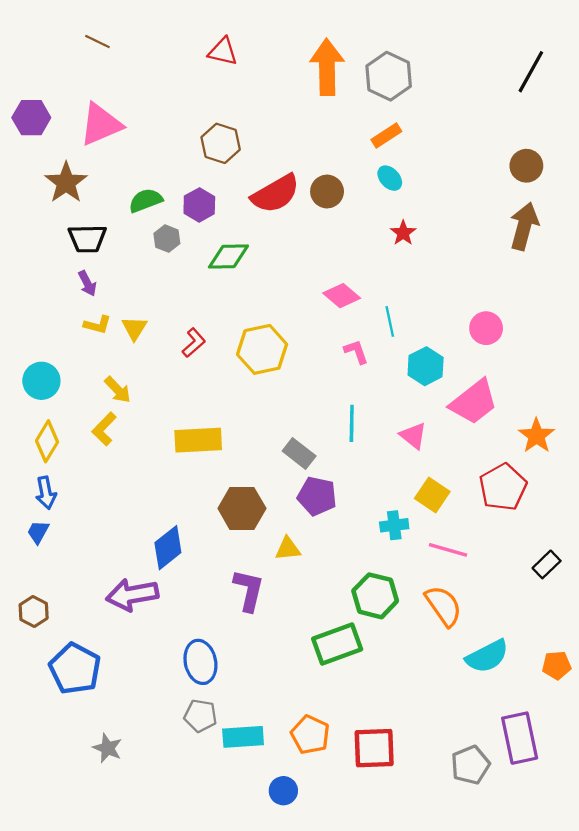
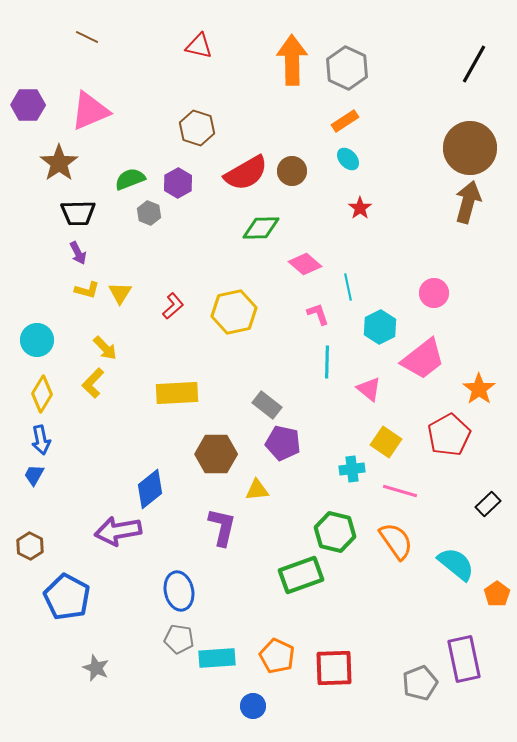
brown circle: (526, 166) -> (470, 148), size x1.8
green diamond: (228, 256) -> (261, 228), moved
cyan line: (352, 423) -> (327, 362), moved
cyan semicircle: (487, 656) -> (456, 564), moved, turned -114
orange pentagon: (557, 665) -> (497, 594), turned -30

